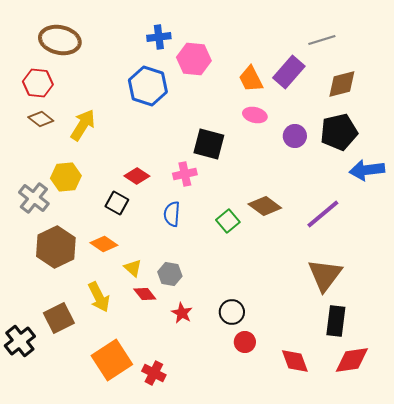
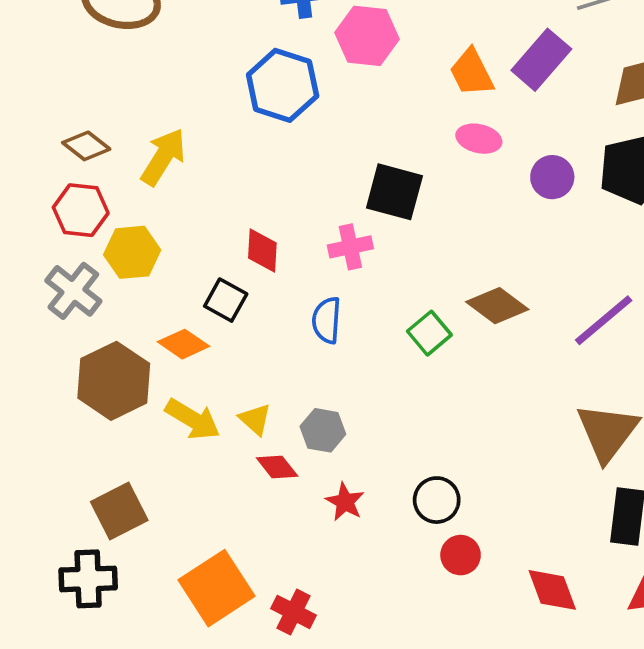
red hexagon: (38, 83) -> (81, 210), moved
red diamond: (137, 176) -> (262, 251), turned 60
orange diamond: (104, 244) -> (183, 344), moved
yellow arrow: (99, 297) -> (193, 419), moved, turned -32
black cross: (20, 341) -> (88, 579), moved, turned 36

